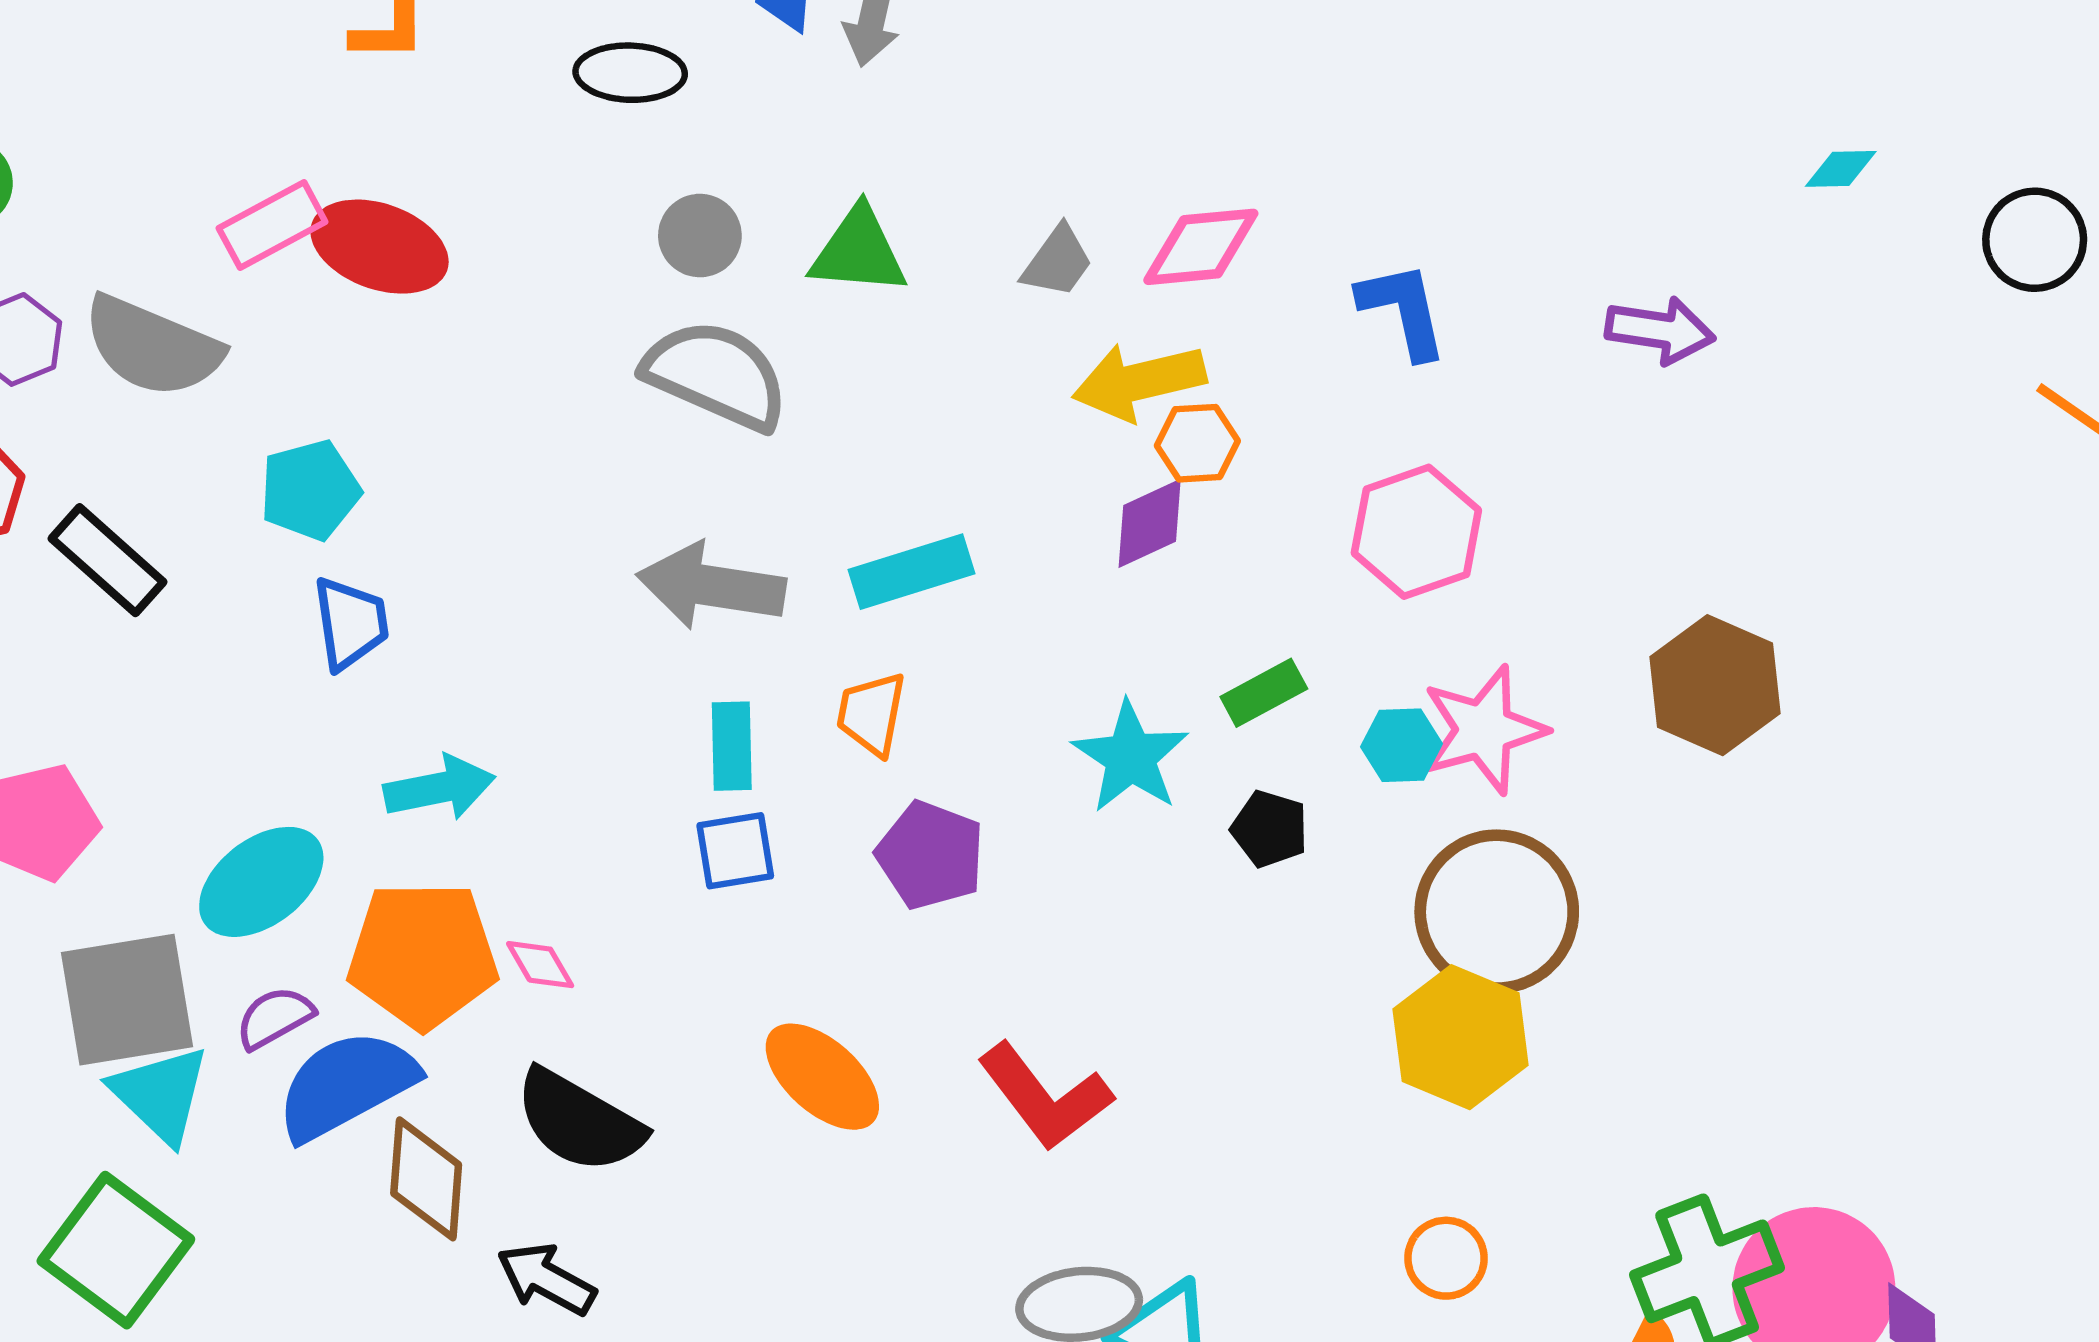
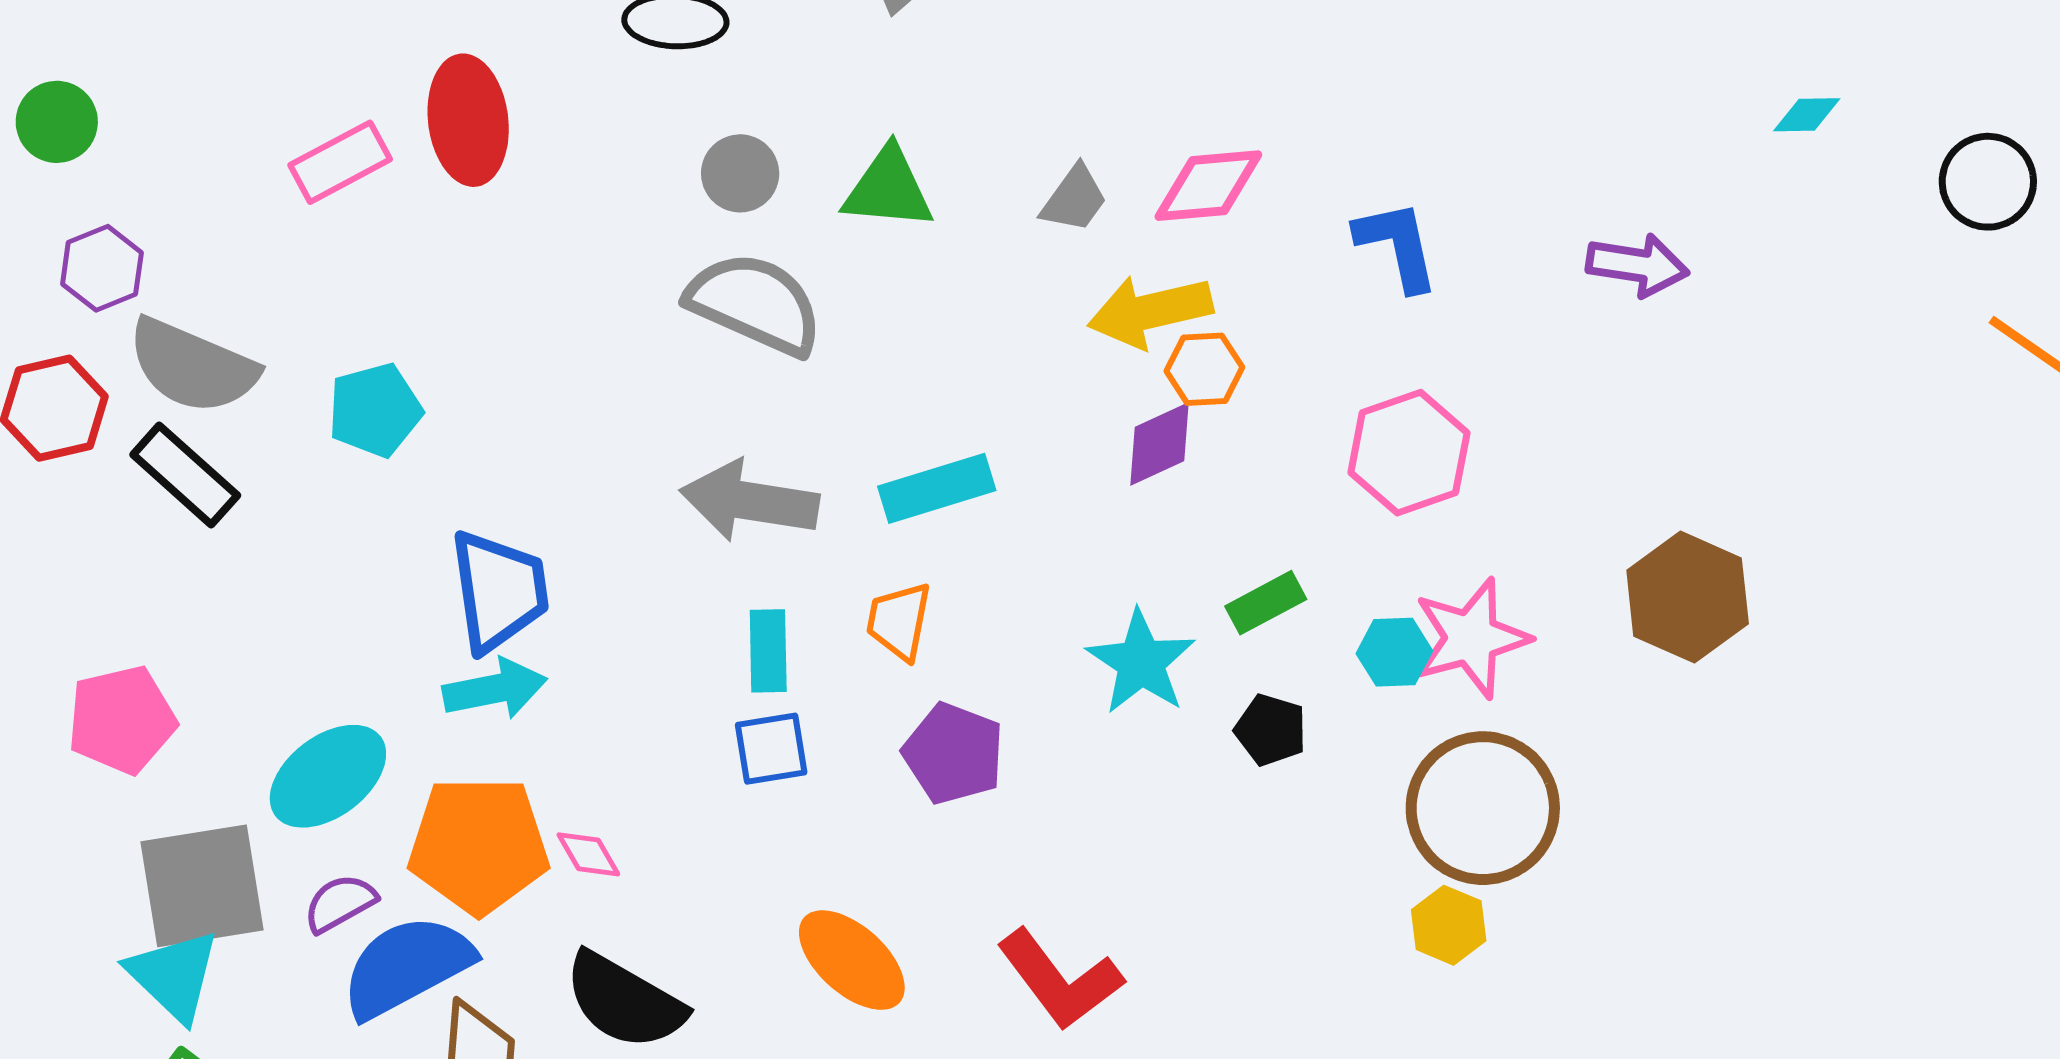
red ellipse: (380, 247) -> (468, 120), moved, turned 63
gray semicircle: (152, 346) -> (192, 366), moved
blue trapezoid: (351, 623) -> (499, 591), moved, size x1.4
yellow hexagon: (1461, 1037) -> (1449, 925), size x0.6
cyan triangle: (161, 1094) -> (174, 975), moved

